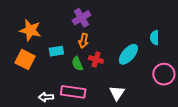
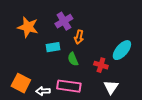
purple cross: (81, 18) -> (64, 21), moved
orange square: (25, 60) -> (21, 83), moved
red cross: (96, 60) -> (101, 65), moved

